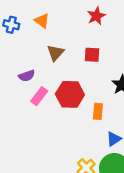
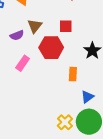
purple semicircle: (27, 76) -> (17, 35), moved
red hexagon: (70, 94) -> (51, 48), moved

